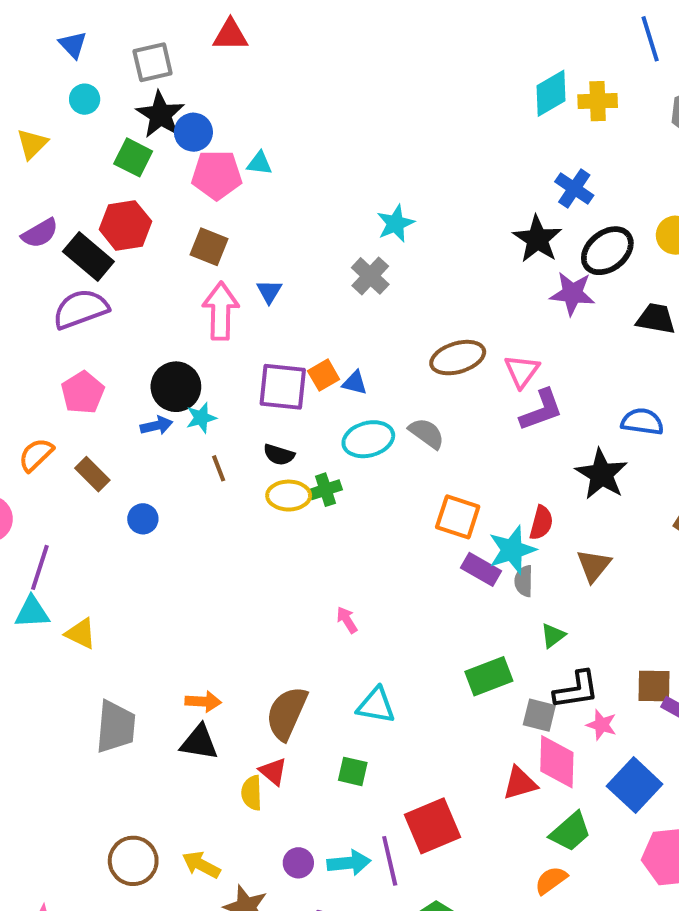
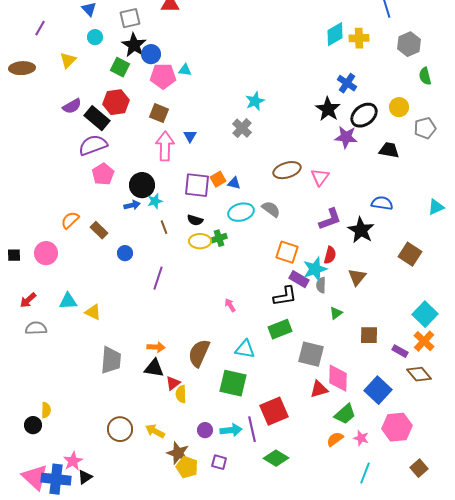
pink pentagon: (83, 393) -> (103, 174), moved
purple L-shape: (541, 410) -> (330, 219), moved
purple line: (40, 567) -> (158, 278), moved
green rectangle: (489, 676) -> (280, 329), moved
brown square: (654, 686) -> (369, 335), moved
black L-shape: (576, 690) -> (285, 296), moved
gray square: (539, 715) -> (311, 354), moved, size x1.5
pink star: (601, 725) -> (361, 438), moved
red triangle: (273, 771) -> (173, 383), moved, turned 42
green square: (353, 771) -> (233, 383), size x1.8

